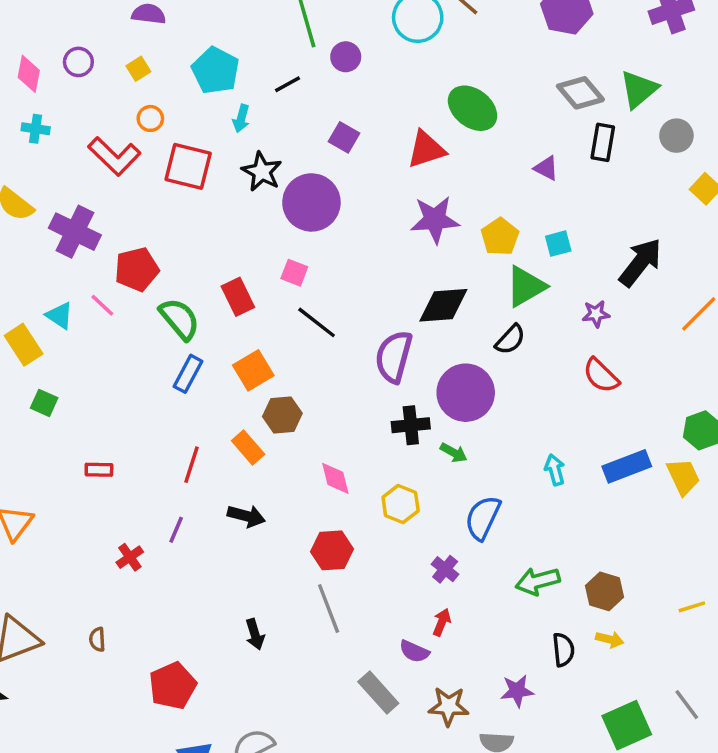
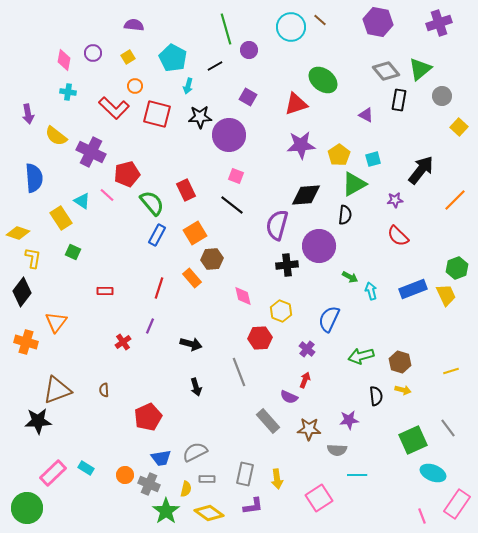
black star: (262, 172) -> (200, 117), turned -30
pink square: (294, 273) -> (236, 176), moved
black semicircle: (510, 340) -> (345, 215), turned -36
green arrow: (454, 453) -> (350, 277), moved
black arrow: (246, 516) -> (191, 344), moved
red hexagon: (332, 550) -> (260, 338), moved

